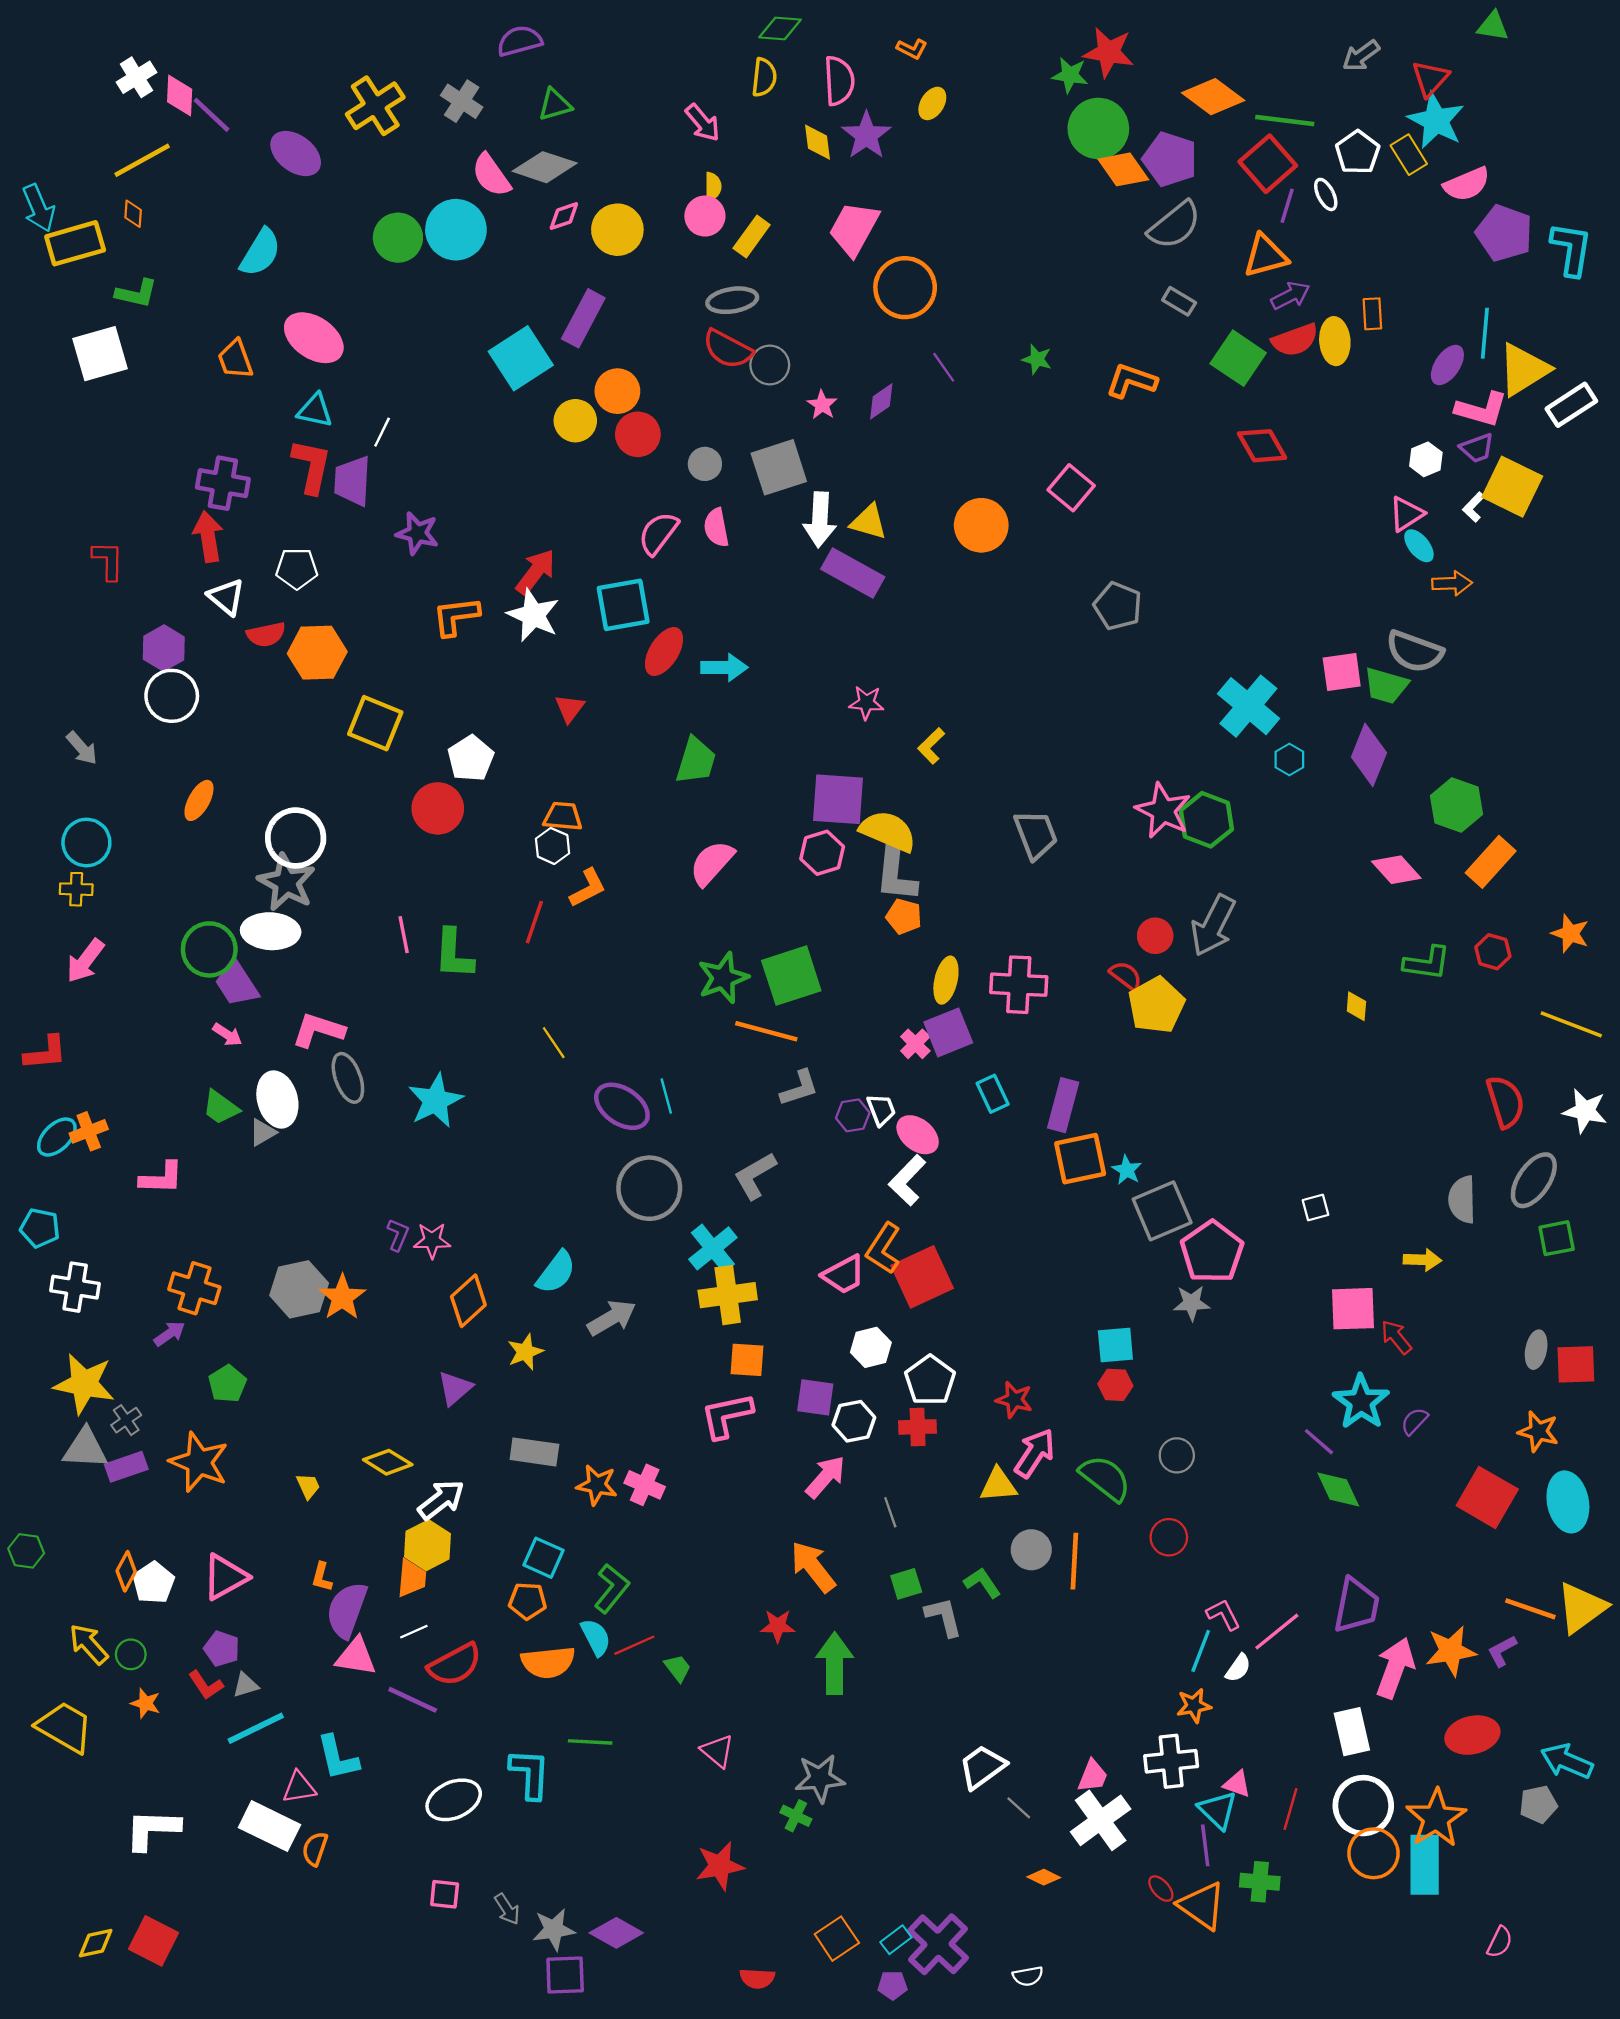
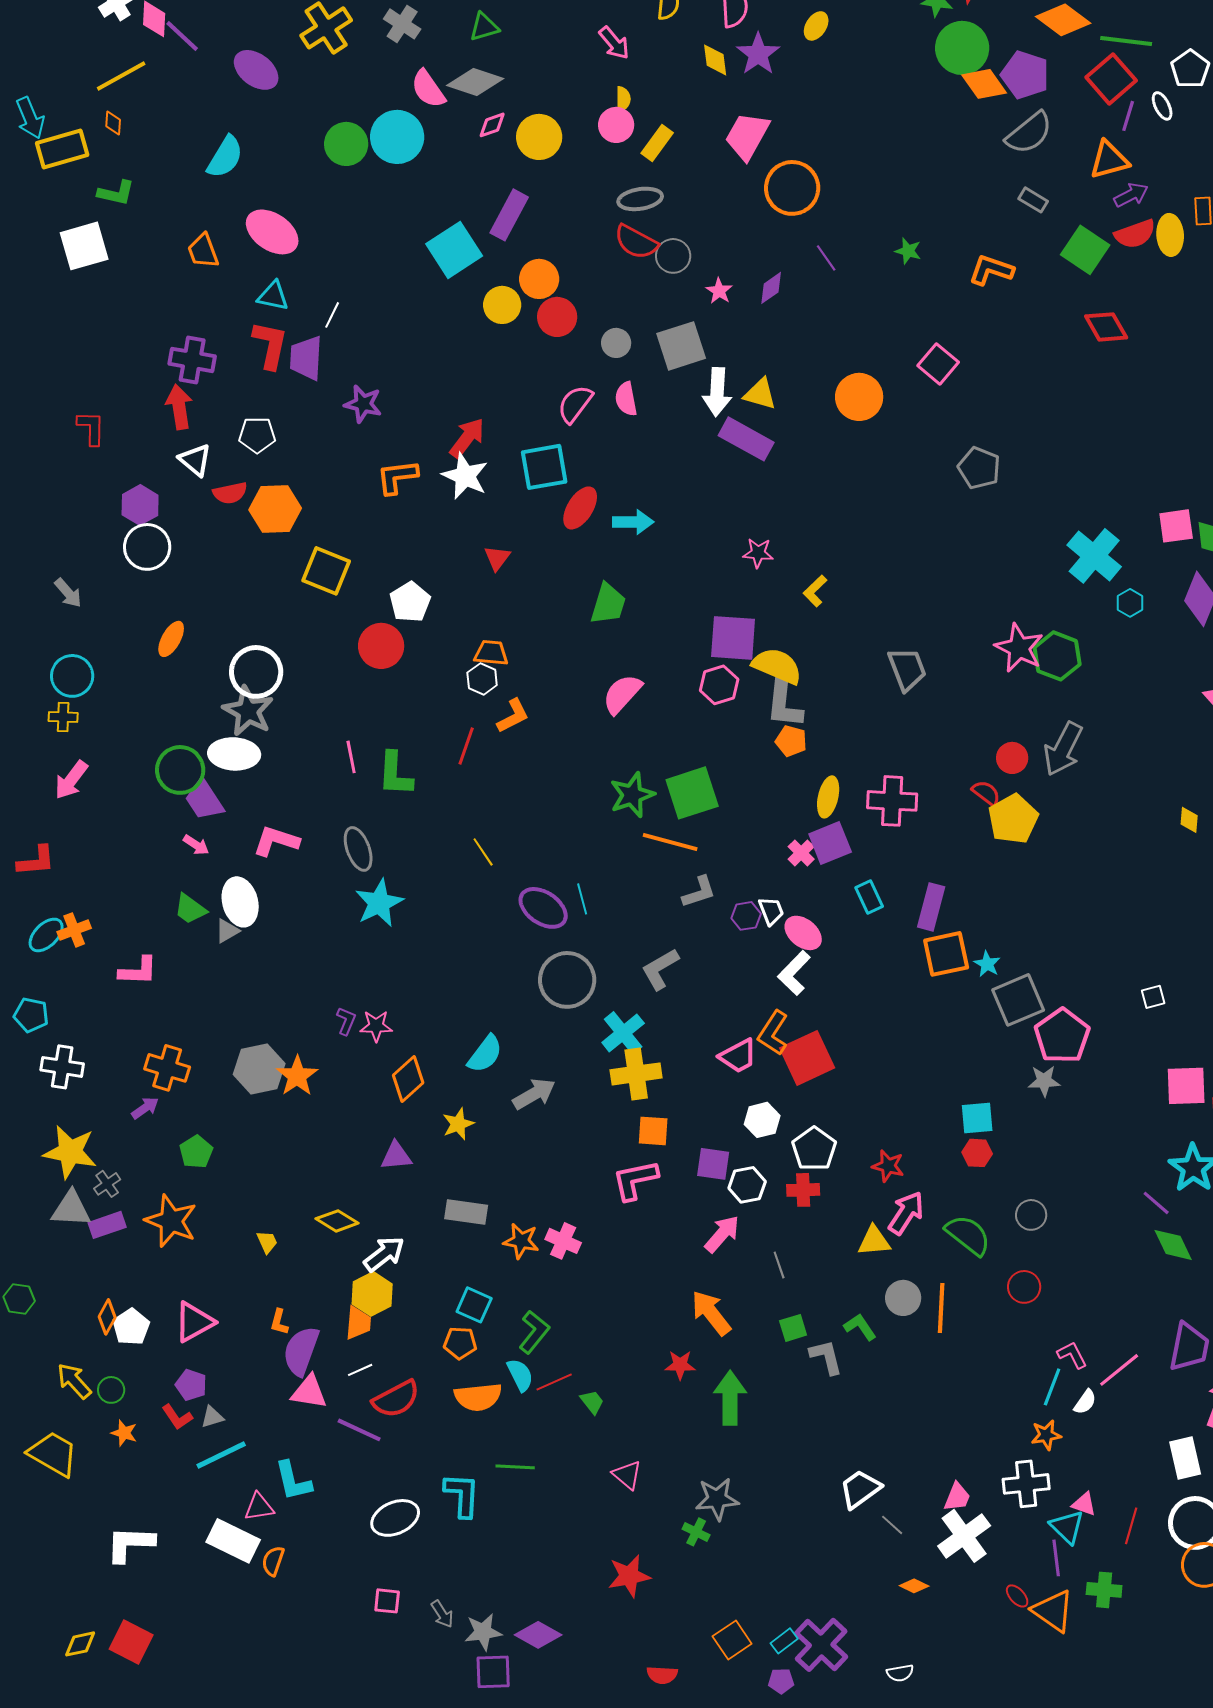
gray ellipse: (348, 1078) -> (358, 849), moved
purple triangle: (455, 1388) -> (396, 1156), turned 36

